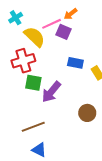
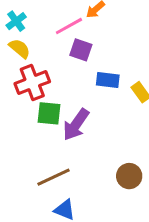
purple square: (64, 32) -> (81, 50), moved
yellow semicircle: (35, 37) -> (20, 49), moved, size x0.7
brown circle: (87, 113) -> (129, 176), moved

